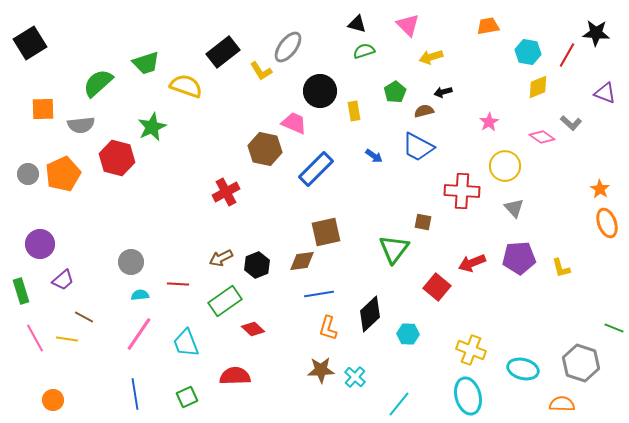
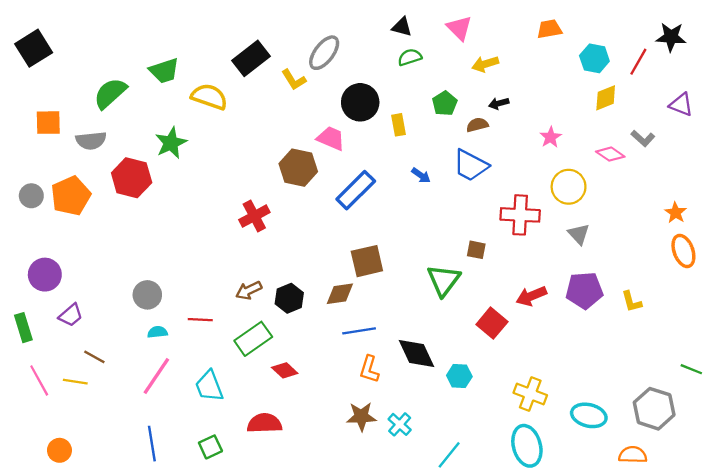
black diamond: (370, 314) -> (417, 353), turned -72

